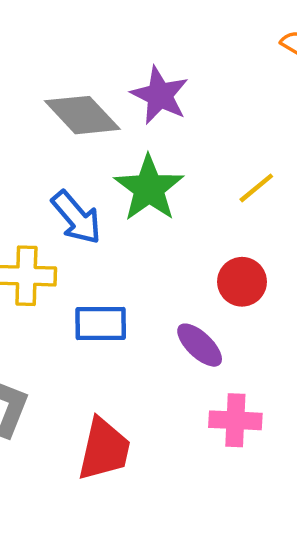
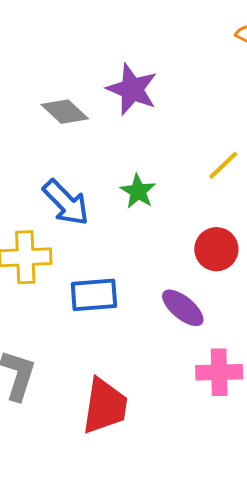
gray diamond: (82, 115) -> (65, 112), size x0.7
green star: (149, 188) -> (138, 191), moved, size x0.6

